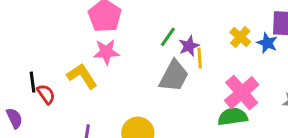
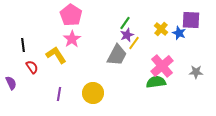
green line: (168, 37) -> (125, 23), moved
pink star: (106, 52) -> (72, 39), turned -30
yellow line: (200, 58) -> (134, 43), turned 40
black line: (32, 82) -> (23, 45), moved

